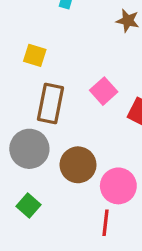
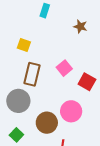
brown circle: (78, 165) -> (47, 123), moved
pink circle: (118, 186) -> (71, 111), moved

